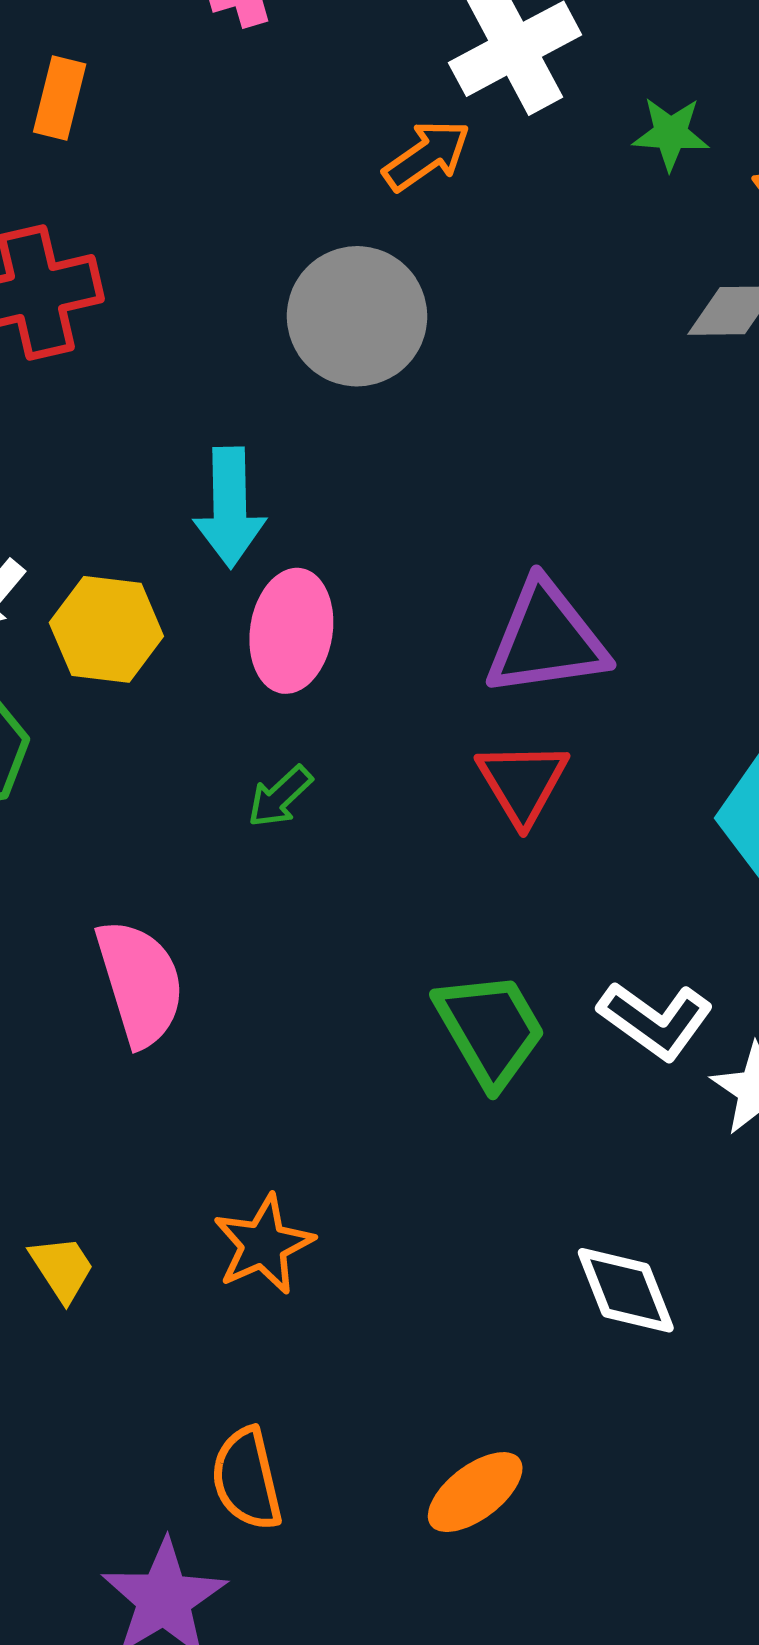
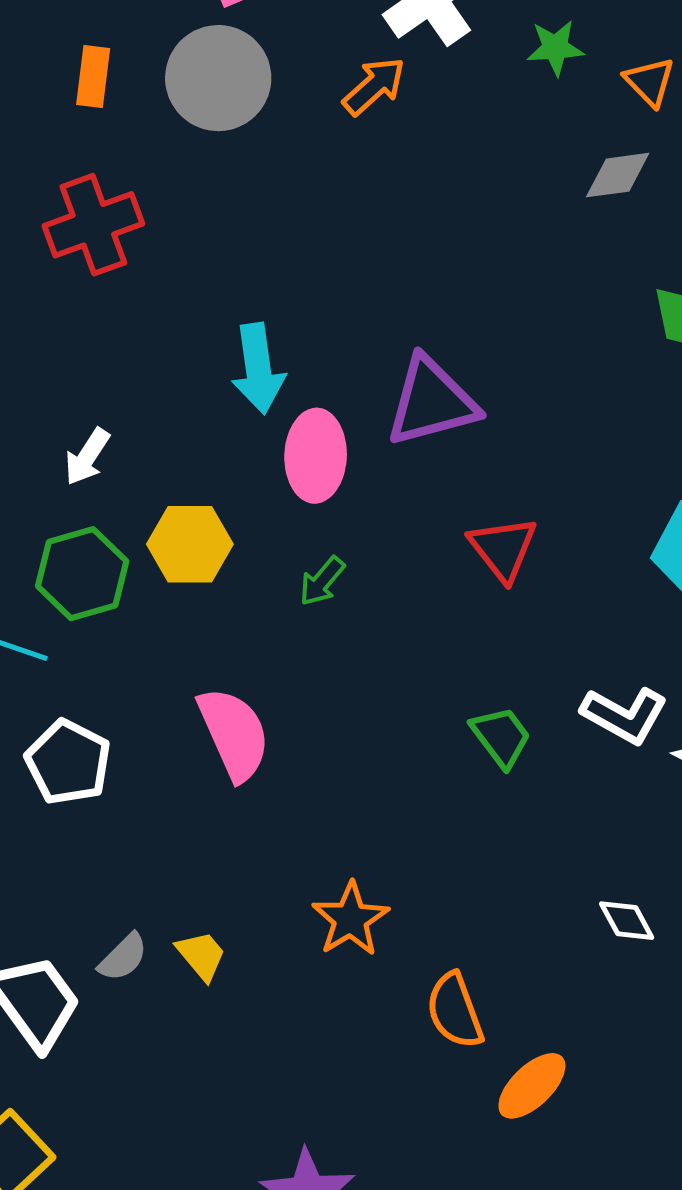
gray circle: (357, 316) -> (218, 78), moved
yellow hexagon: (106, 629) -> (190, 544), moved
purple triangle: (546, 639) -> (432, 402), moved
green trapezoid: (490, 1029) -> (501, 737), size x0.7
white diamond: (626, 1290) -> (627, 921), size x0.7
orange semicircle: (247, 1479) -> (455, 1011), moved

